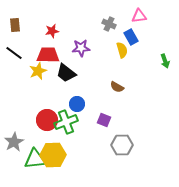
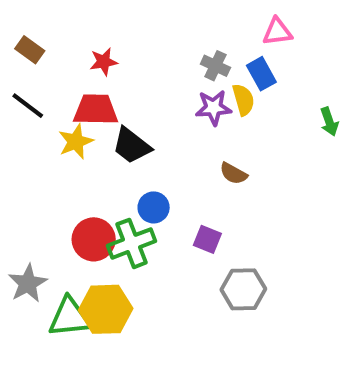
gray cross: (109, 24) -> (215, 66), moved
brown rectangle: (15, 25) -> (30, 50), turned -48
purple star: (81, 48) -> (213, 108), moved

